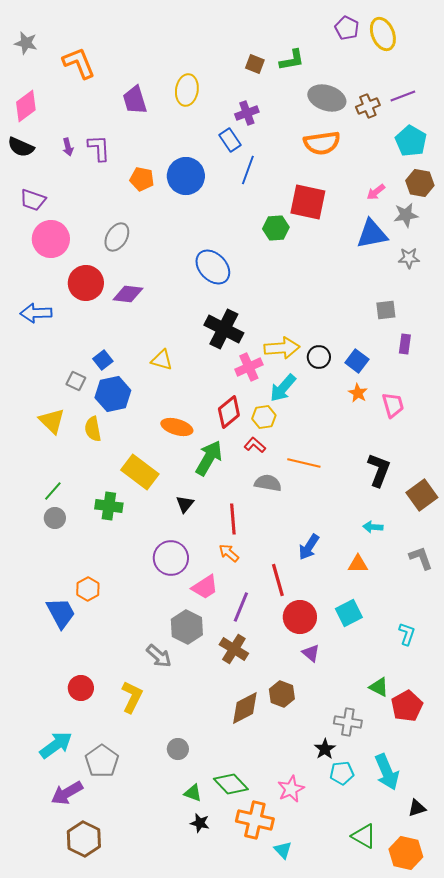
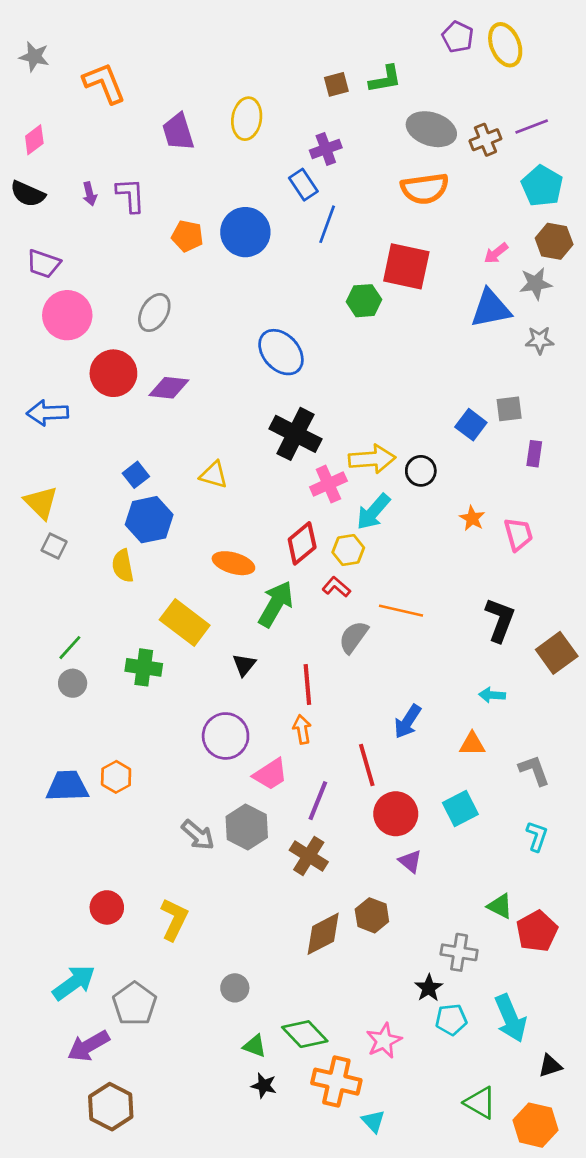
brown square: (255, 64) -> (336, 84), turned -36
pink diamond: (26, 106) -> (34, 140), size x0.7
blue square: (357, 361) -> (471, 425), moved
gray square: (76, 381) -> (54, 546), moved
yellow triangle: (52, 421) -> (41, 502), moved
gray semicircle: (268, 483) -> (354, 637), turned -64
orange arrow: (229, 553) -> (302, 729), turned 40
gray L-shape: (421, 558) -> (534, 770), moved
blue trapezoid: (61, 613) -> (67, 786), moved, turned -64
gray arrow: (159, 656) -> (198, 835), moved

